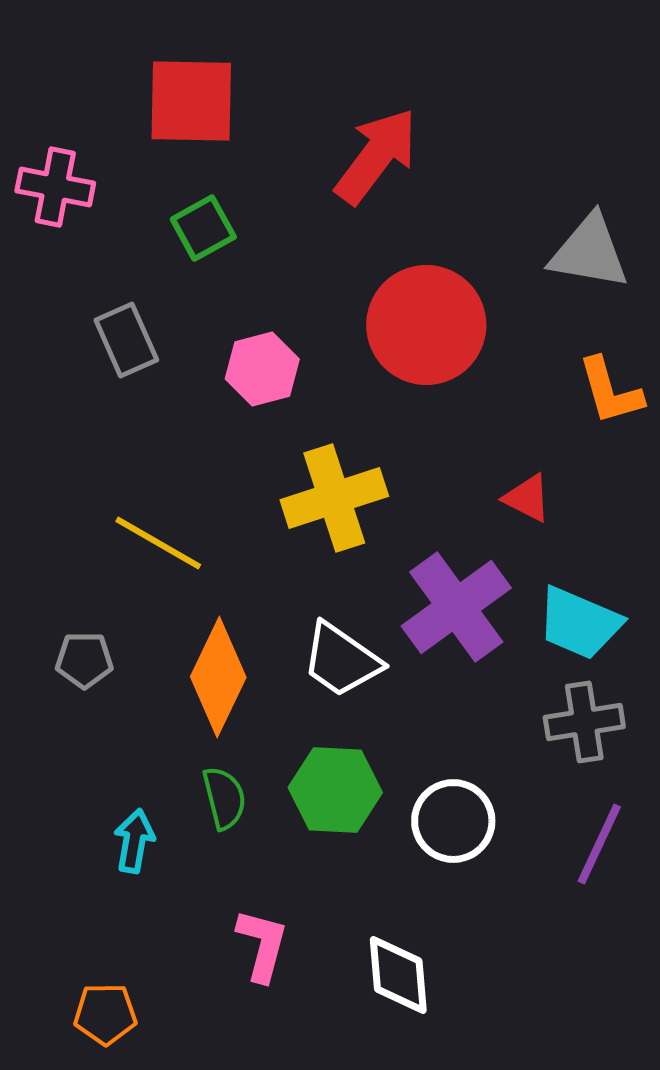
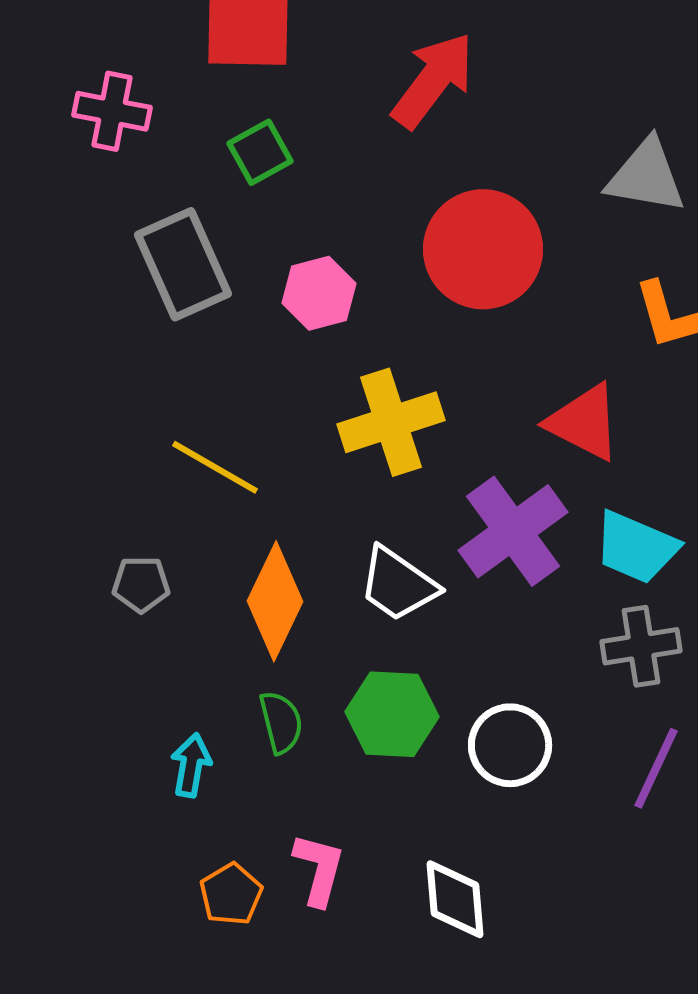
gray rectangle: (126, 340) -> (183, 264), size x1.5
red triangle: (527, 498) -> (584, 422), size x1.6
orange pentagon: (105, 1014) -> (231, 894), moved, turned -30

